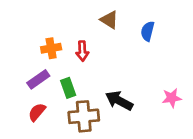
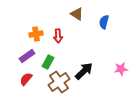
green rectangle: (68, 88) -> (48, 62), turned 48
black arrow: (119, 101) -> (84, 71), turned 108
brown cross: (84, 116) -> (59, 82), turned -30

